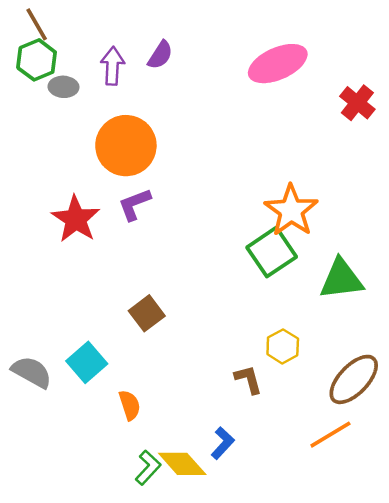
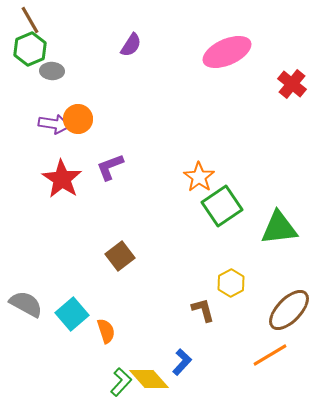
purple arrow: (112, 66) -> (54, 124), moved, turned 96
orange circle: (126, 146) -> (78, 119), moved, size x0.6
orange star: (291, 210) -> (199, 177), moved, size x0.7
cyan square: (87, 362) -> (72, 314), moved

